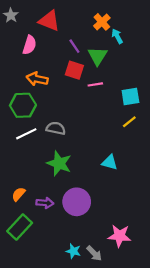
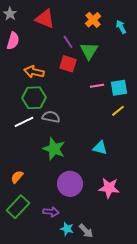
cyan arrow: (117, 36) -> (121, 27), moved
pink semicircle: (29, 45) -> (13, 41), moved
pink line: (95, 84) -> (97, 86), moved
green hexagon: (23, 105) -> (34, 98), moved
purple arrow: (45, 203) -> (51, 212), moved
pink star: (119, 236) -> (109, 188), moved

